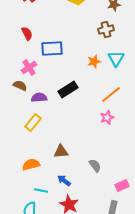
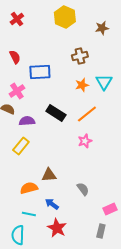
brown cross: (106, 30) -> (80, 56), moved
black rectangle: (68, 90) -> (56, 113), turned 66
orange line: (111, 95) -> (87, 114), moved
pink star: (107, 118) -> (85, 141), moved
orange semicircle: (31, 165) -> (29, 188), moved

